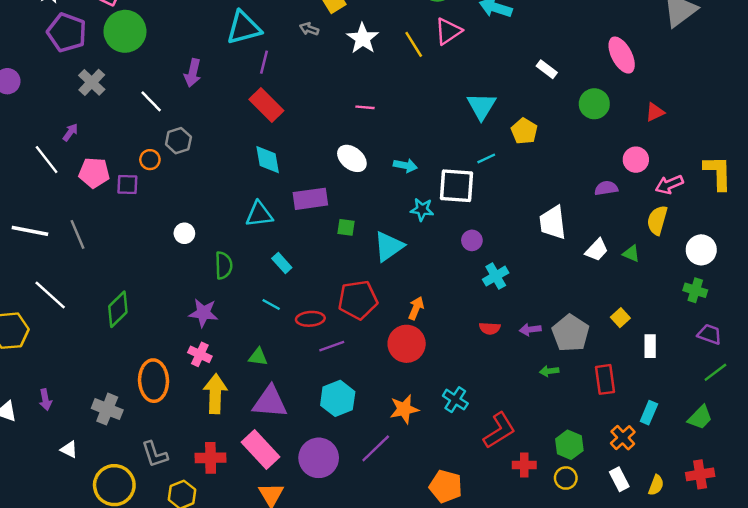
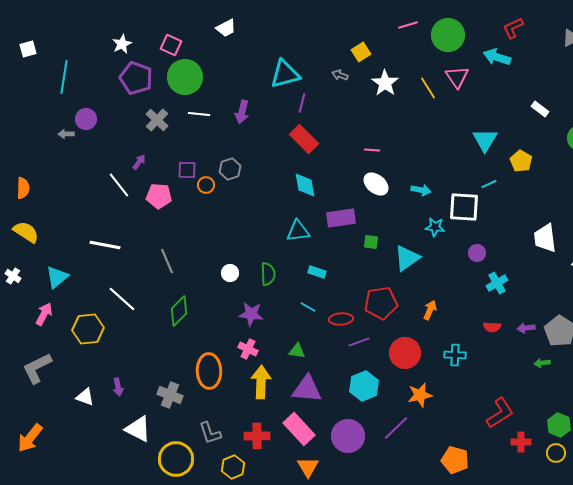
pink triangle: (448, 31) -> (457, 77), turned -30
white line: (151, 101) -> (199, 114), moved, turned -40
pink line: (365, 107) -> (372, 150), moved
purple square: (127, 185) -> (187, 170), moved
white circle: (184, 233) -> (230, 273), moved
gray line: (77, 234) -> (167, 261), moved
cyan rectangle: (282, 263) -> (317, 272), turned -30
red circle: (407, 344) -> (405, 353), moved
cyan cross: (455, 400) -> (455, 355), moved, turned -30
white triangle: (69, 450) -> (138, 429), size x1.8

